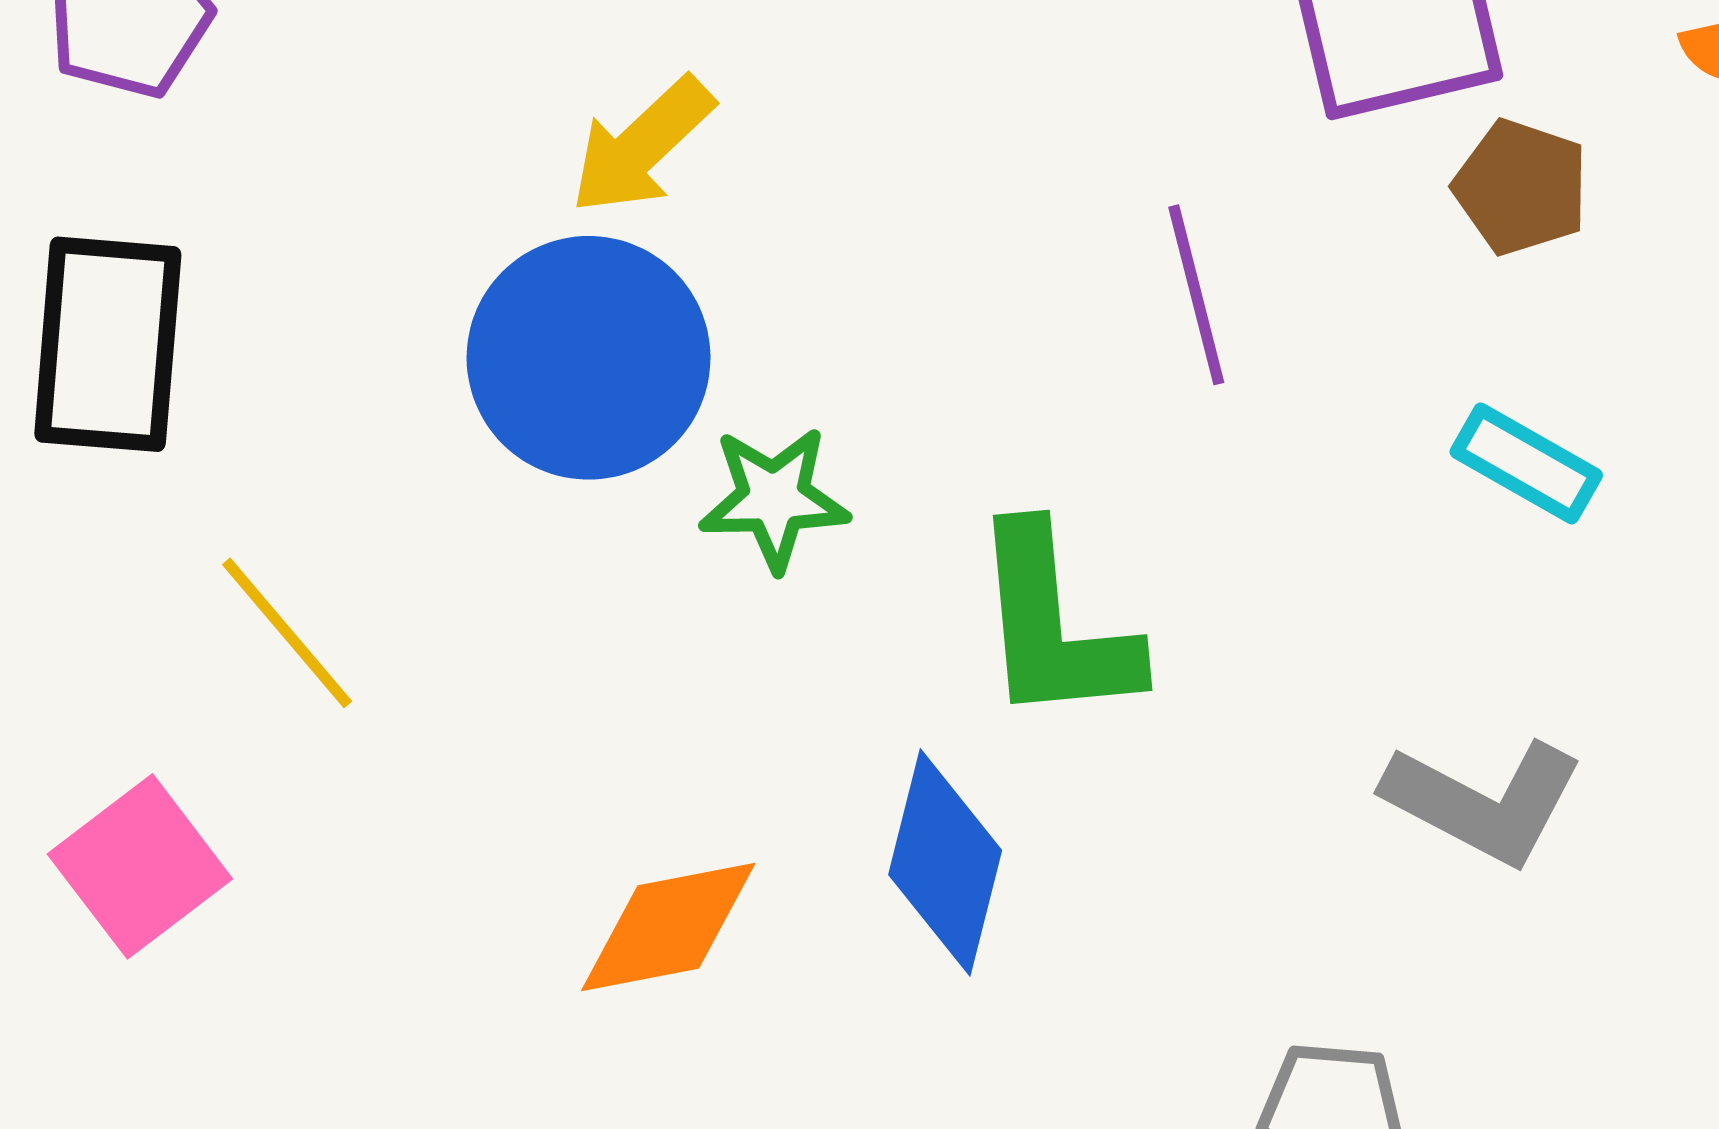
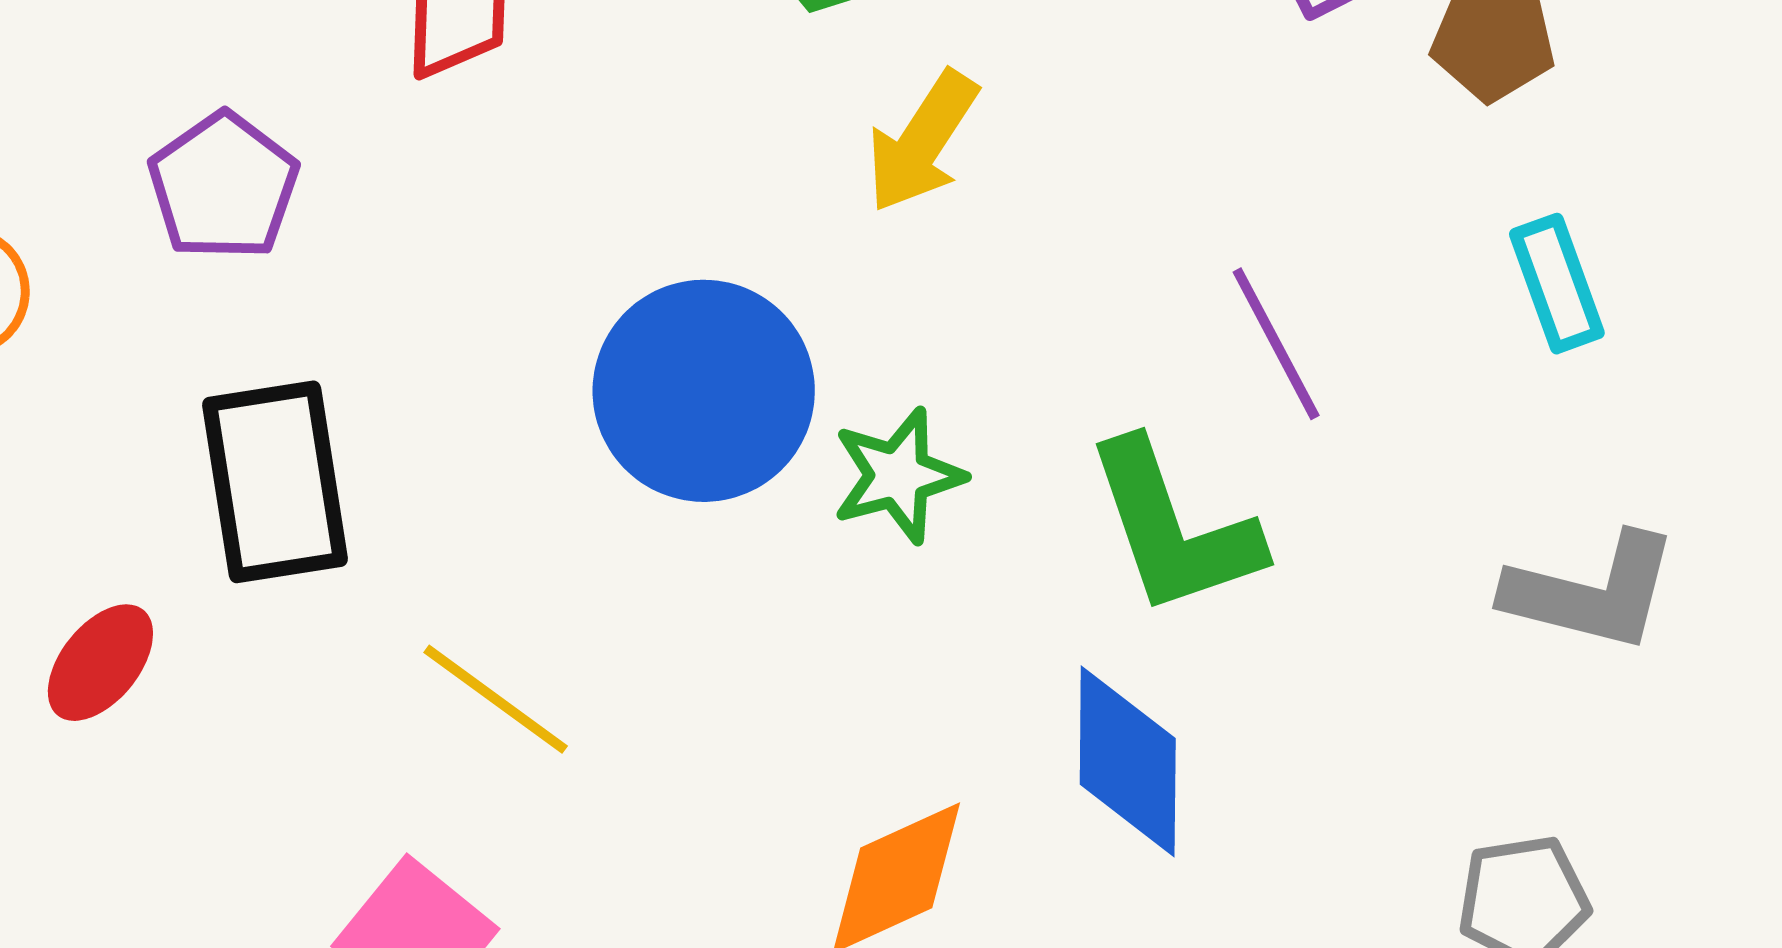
yellow arrow: (642, 146) -> (922, 142), moved
purple line: (1196, 295) -> (1276, 344), moved
cyan rectangle: (1526, 464) -> (1557, 284), turned 54

